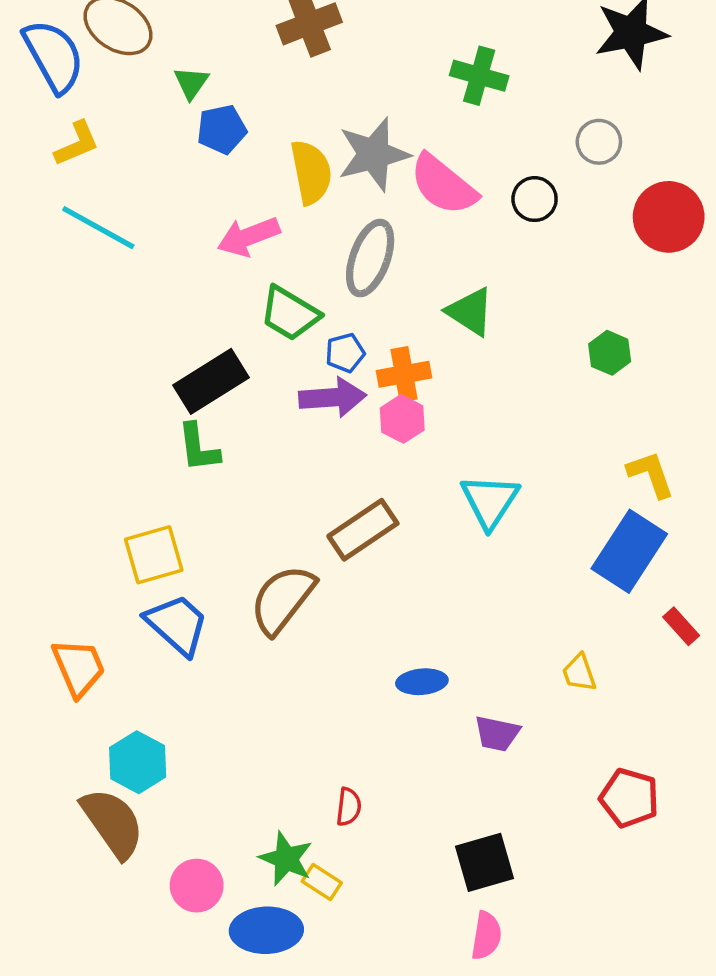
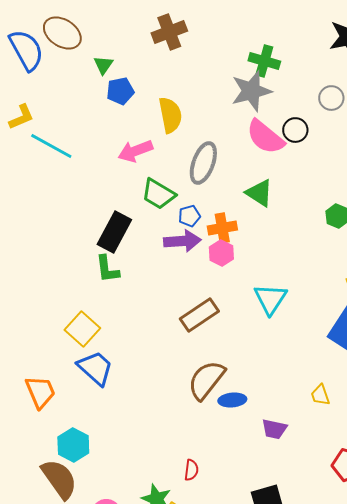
yellow L-shape: (77, 144) -> (21, 117), moved
gray star: (374, 154) -> (251, 91), moved
pink semicircle: (443, 185) -> (265, 137), moved
black rectangle: (211, 381) -> (114, 232), turned -30
yellow square: (154, 555) -> (82, 329), turned -32
brown semicircle: (282, 599) -> (206, 380), moved

